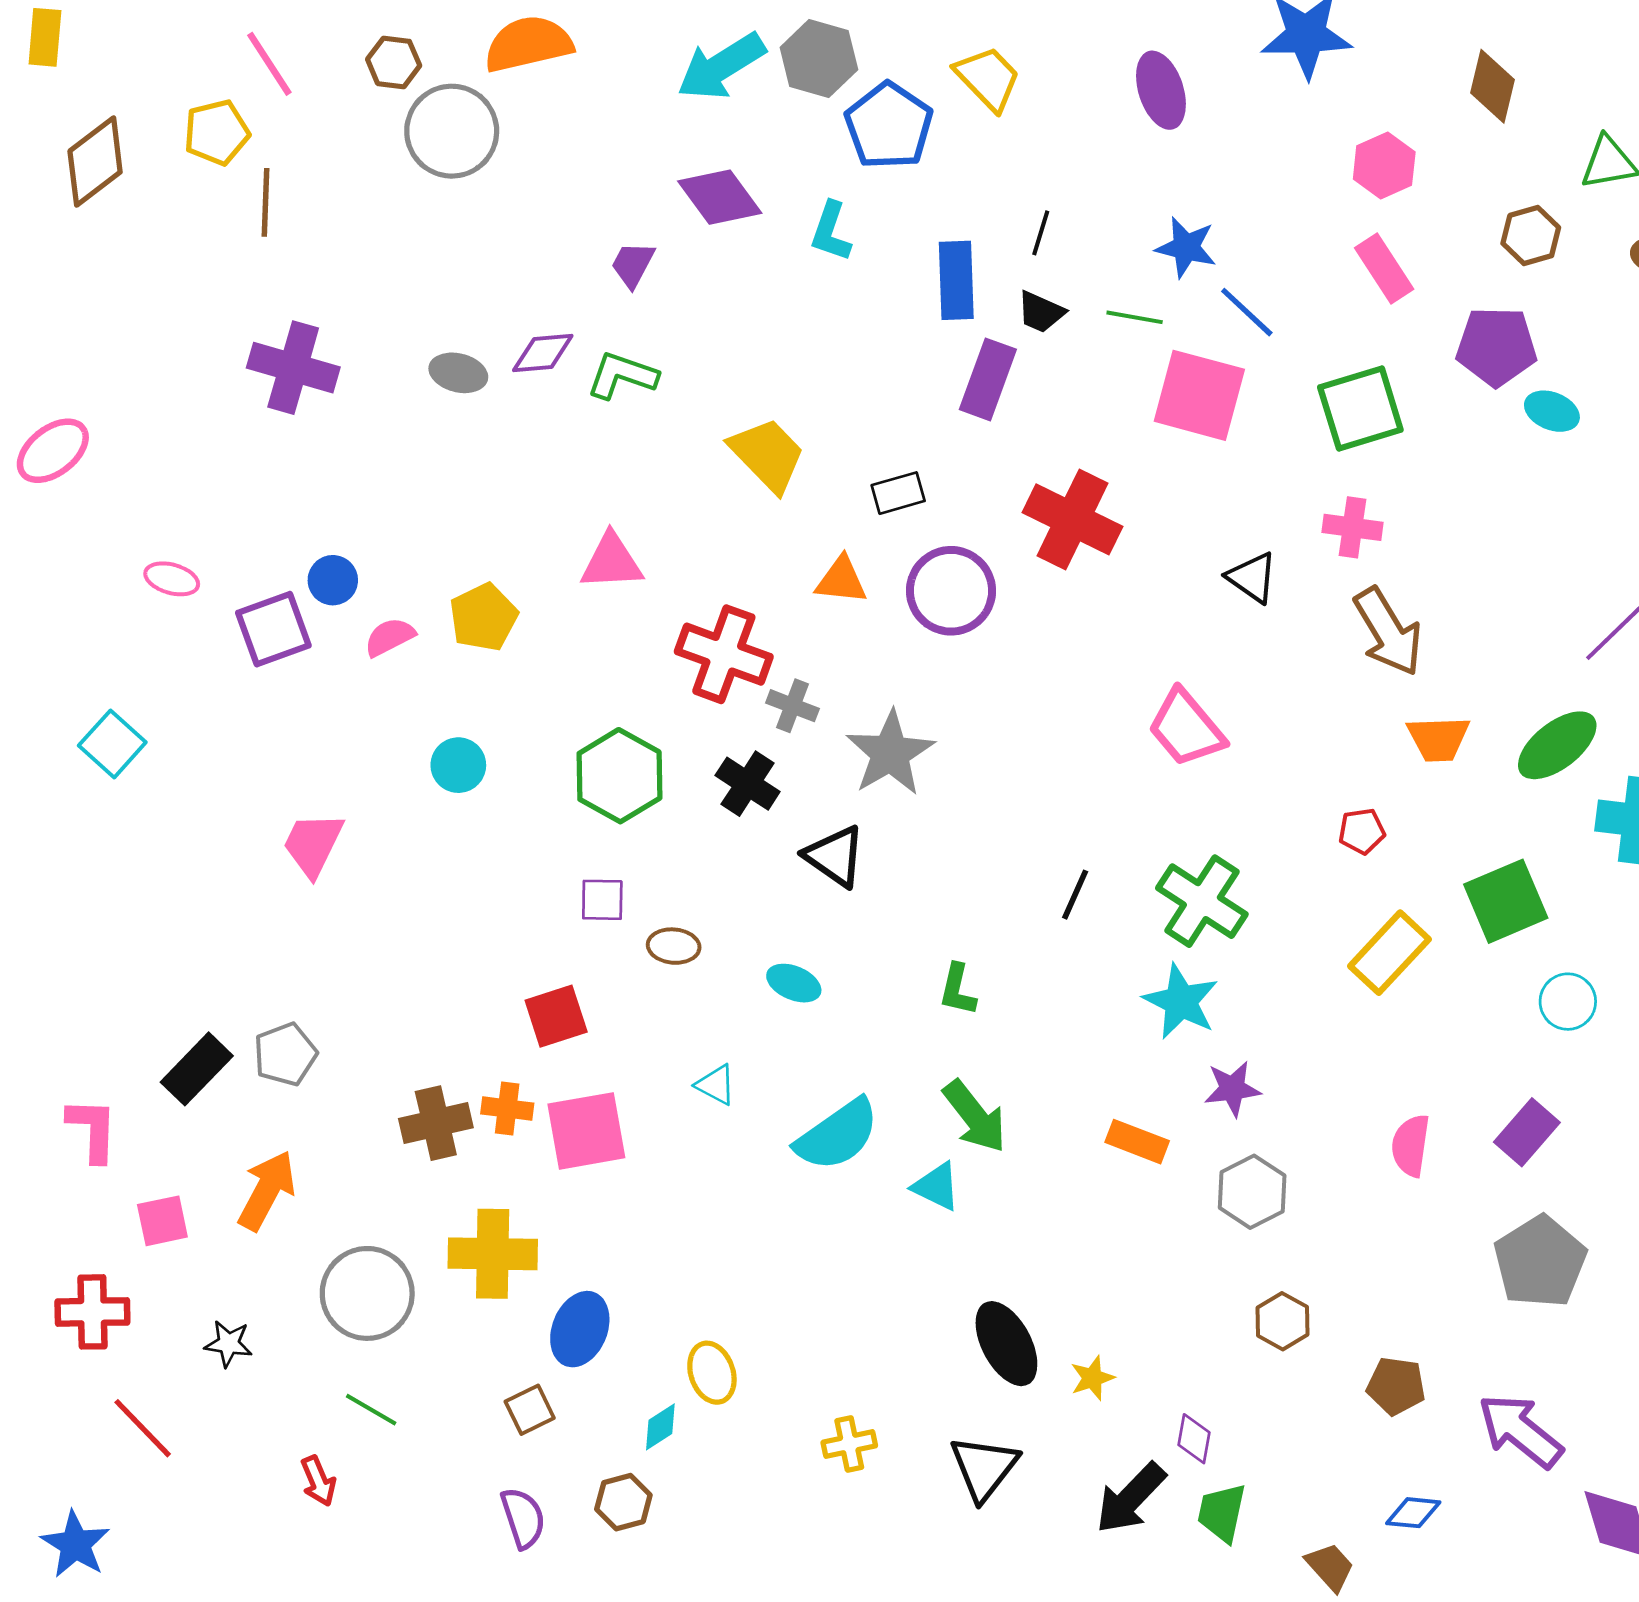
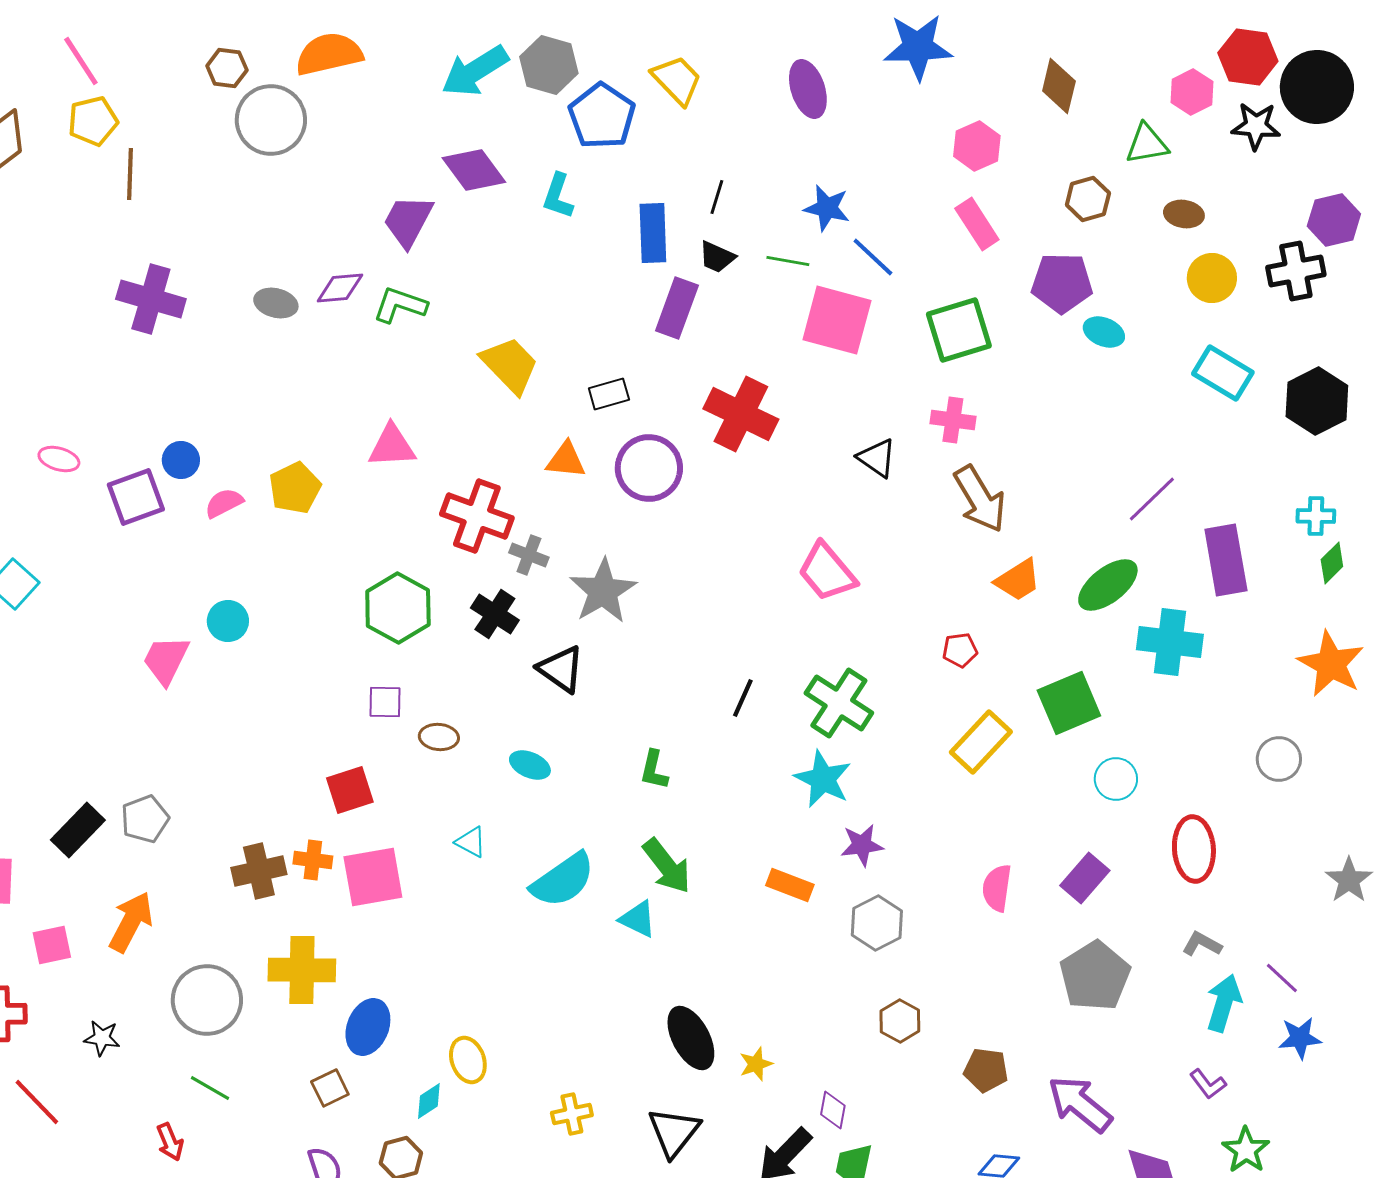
pink line: (269, 64) -> (81, 61), moved
purple trapezoid: (633, 265) -> (408, 221), size x1.5
orange trapezoid: (1438, 739) -> (1018, 580), turned -30
cyan circle: (458, 765) -> (228, 621), moved

